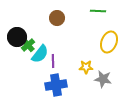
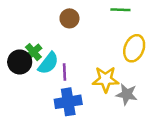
black circle: (17, 37) -> (20, 62), moved
yellow star: (86, 67) -> (106, 79), size x1.5

